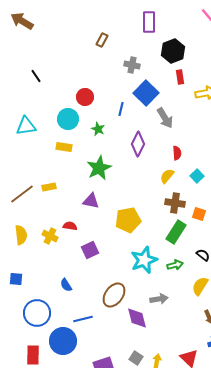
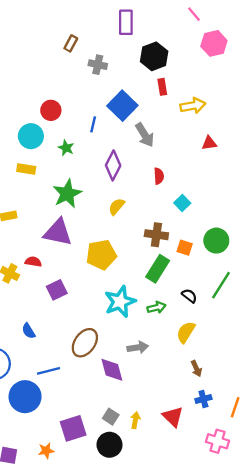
gray cross: (132, 65) -> (98, 65), moved
yellow semicircle: (167, 176) -> (117, 207), moved
purple triangle: (91, 201) -> (58, 232), size x1.5

